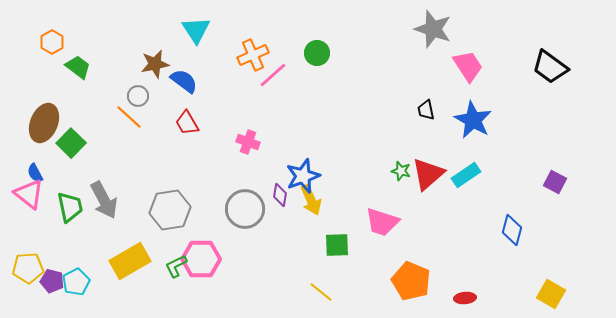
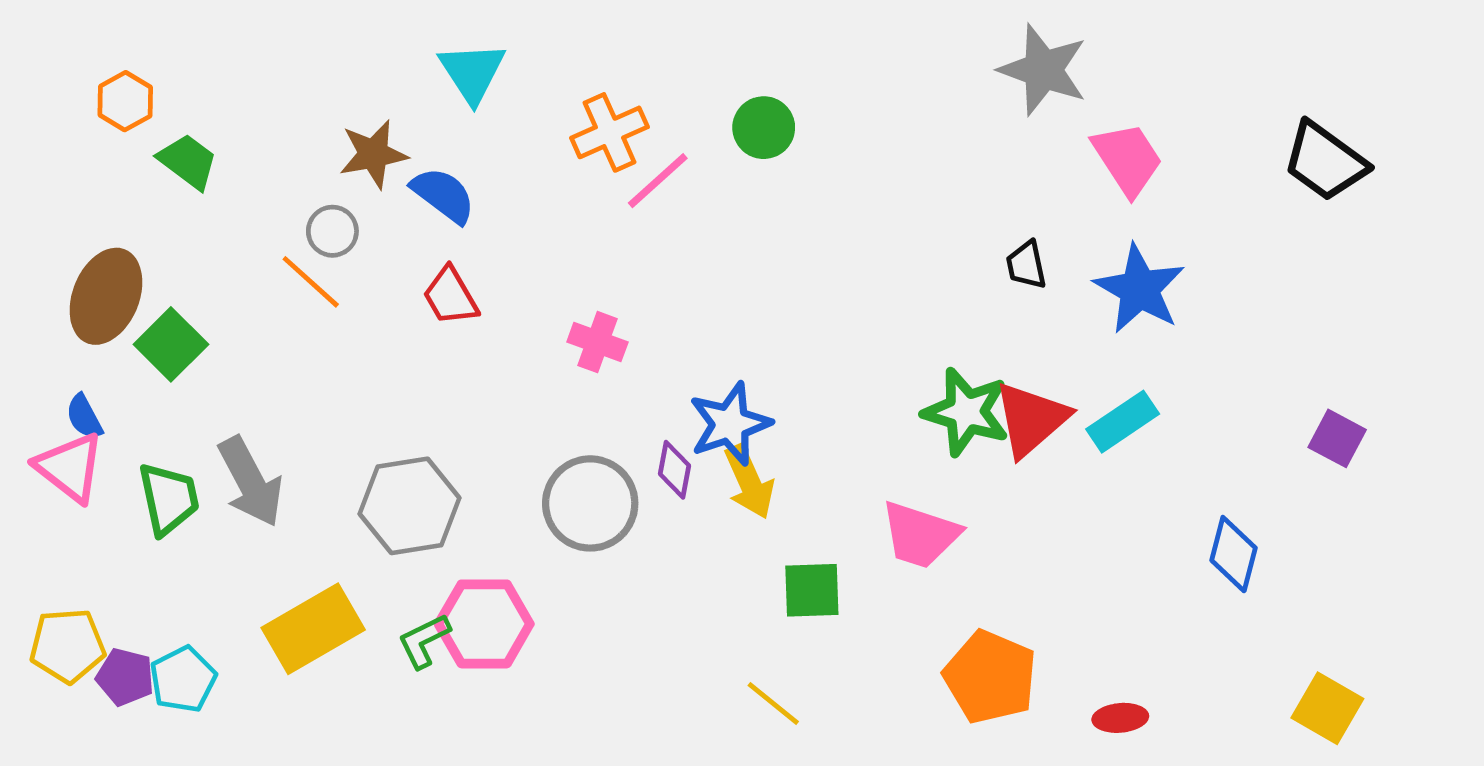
green star: (401, 171) -> (966, 412), size x1.8

